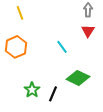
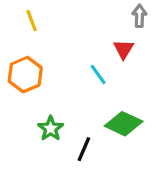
red triangle: (88, 31) -> (124, 49), moved
green star: (32, 90) -> (51, 128), moved

